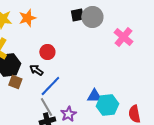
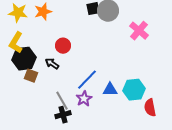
blue line: (50, 86) -> (87, 80), moved
cyan hexagon: (107, 105) -> (134, 90), moved
purple star: (68, 114) -> (84, 99), moved

